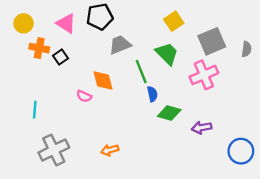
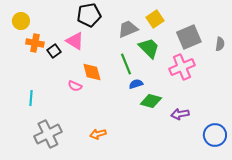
pink triangle: (66, 23) -> (75, 41), moved
gray trapezoid: (120, 45) -> (128, 29), moved
blue semicircle: (152, 94) -> (136, 84), turned -96

